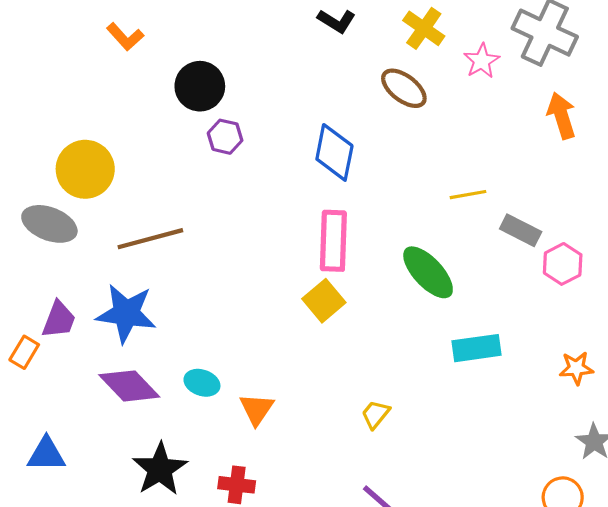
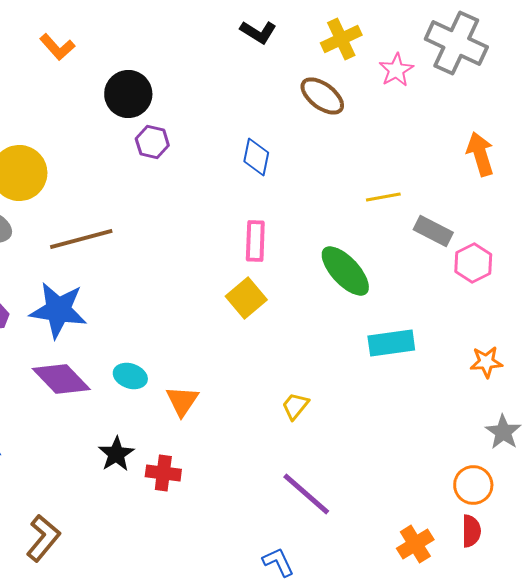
yellow cross: (424, 28) -> (341, 39), turned 30
orange arrow: (562, 116) -> (480, 154), moved
blue diamond: (334, 152) -> (256, 157), size x0.7
pink rectangle: (333, 241) -> (255, 241), size x0.7
black star: (160, 469) -> (116, 454), moved, size x0.7

